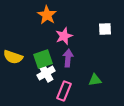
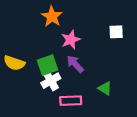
purple arrow: (68, 58) -> (75, 64), turned -48
green triangle: (95, 80) -> (105, 88), turned 40
pink rectangle: (64, 91) -> (71, 101), turned 66

